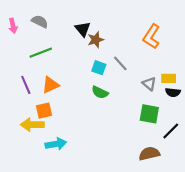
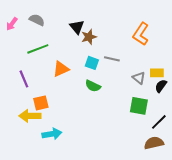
pink arrow: (13, 26) -> (12, 24), turned 48
gray line: (120, 63) -> (112, 59), turned -35
orange triangle: (50, 85) -> (61, 69), moved
black semicircle: (173, 92) -> (161, 86), turned 120
brown semicircle: (149, 154) -> (154, 143), moved

